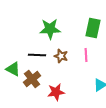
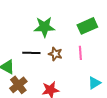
green rectangle: (93, 28) -> (87, 26), turned 54
brown cross: (32, 79) -> (18, 85), moved

